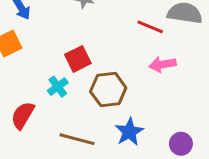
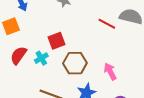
pink arrow: (162, 64) -> (110, 71), moved, turned 66
red semicircle: (23, 115) -> (18, 55), moved

